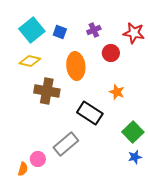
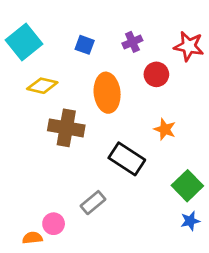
cyan square: (32, 30) -> (24, 42), moved
gray rectangle: (66, 144) -> (93, 203), size x0.7
orange semicircle: (23, 169) -> (32, 238), turned -112

